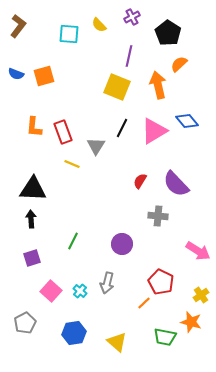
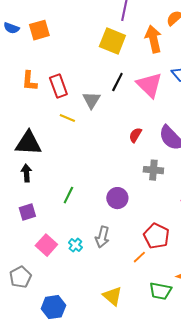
pink triangle: (154, 131) -> (149, 85), turned -44
blue hexagon: (74, 333) -> (53, 307), moved

